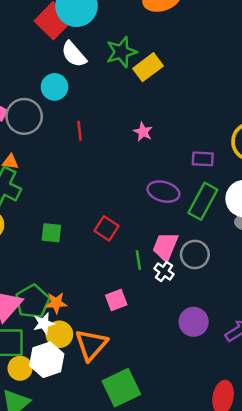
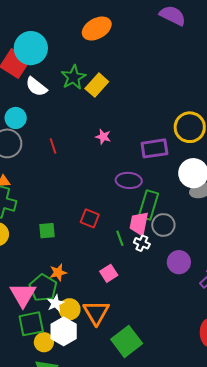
cyan circle: (54, 87) -> (16, 118), moved
purple rectangle: (203, 159) -> (154, 148), size x1.5
green rectangle: (203, 201) -> (148, 205), moved
orange star: (56, 303) -> (58, 272), moved
purple circle: (194, 322) -> (179, 262), moved

